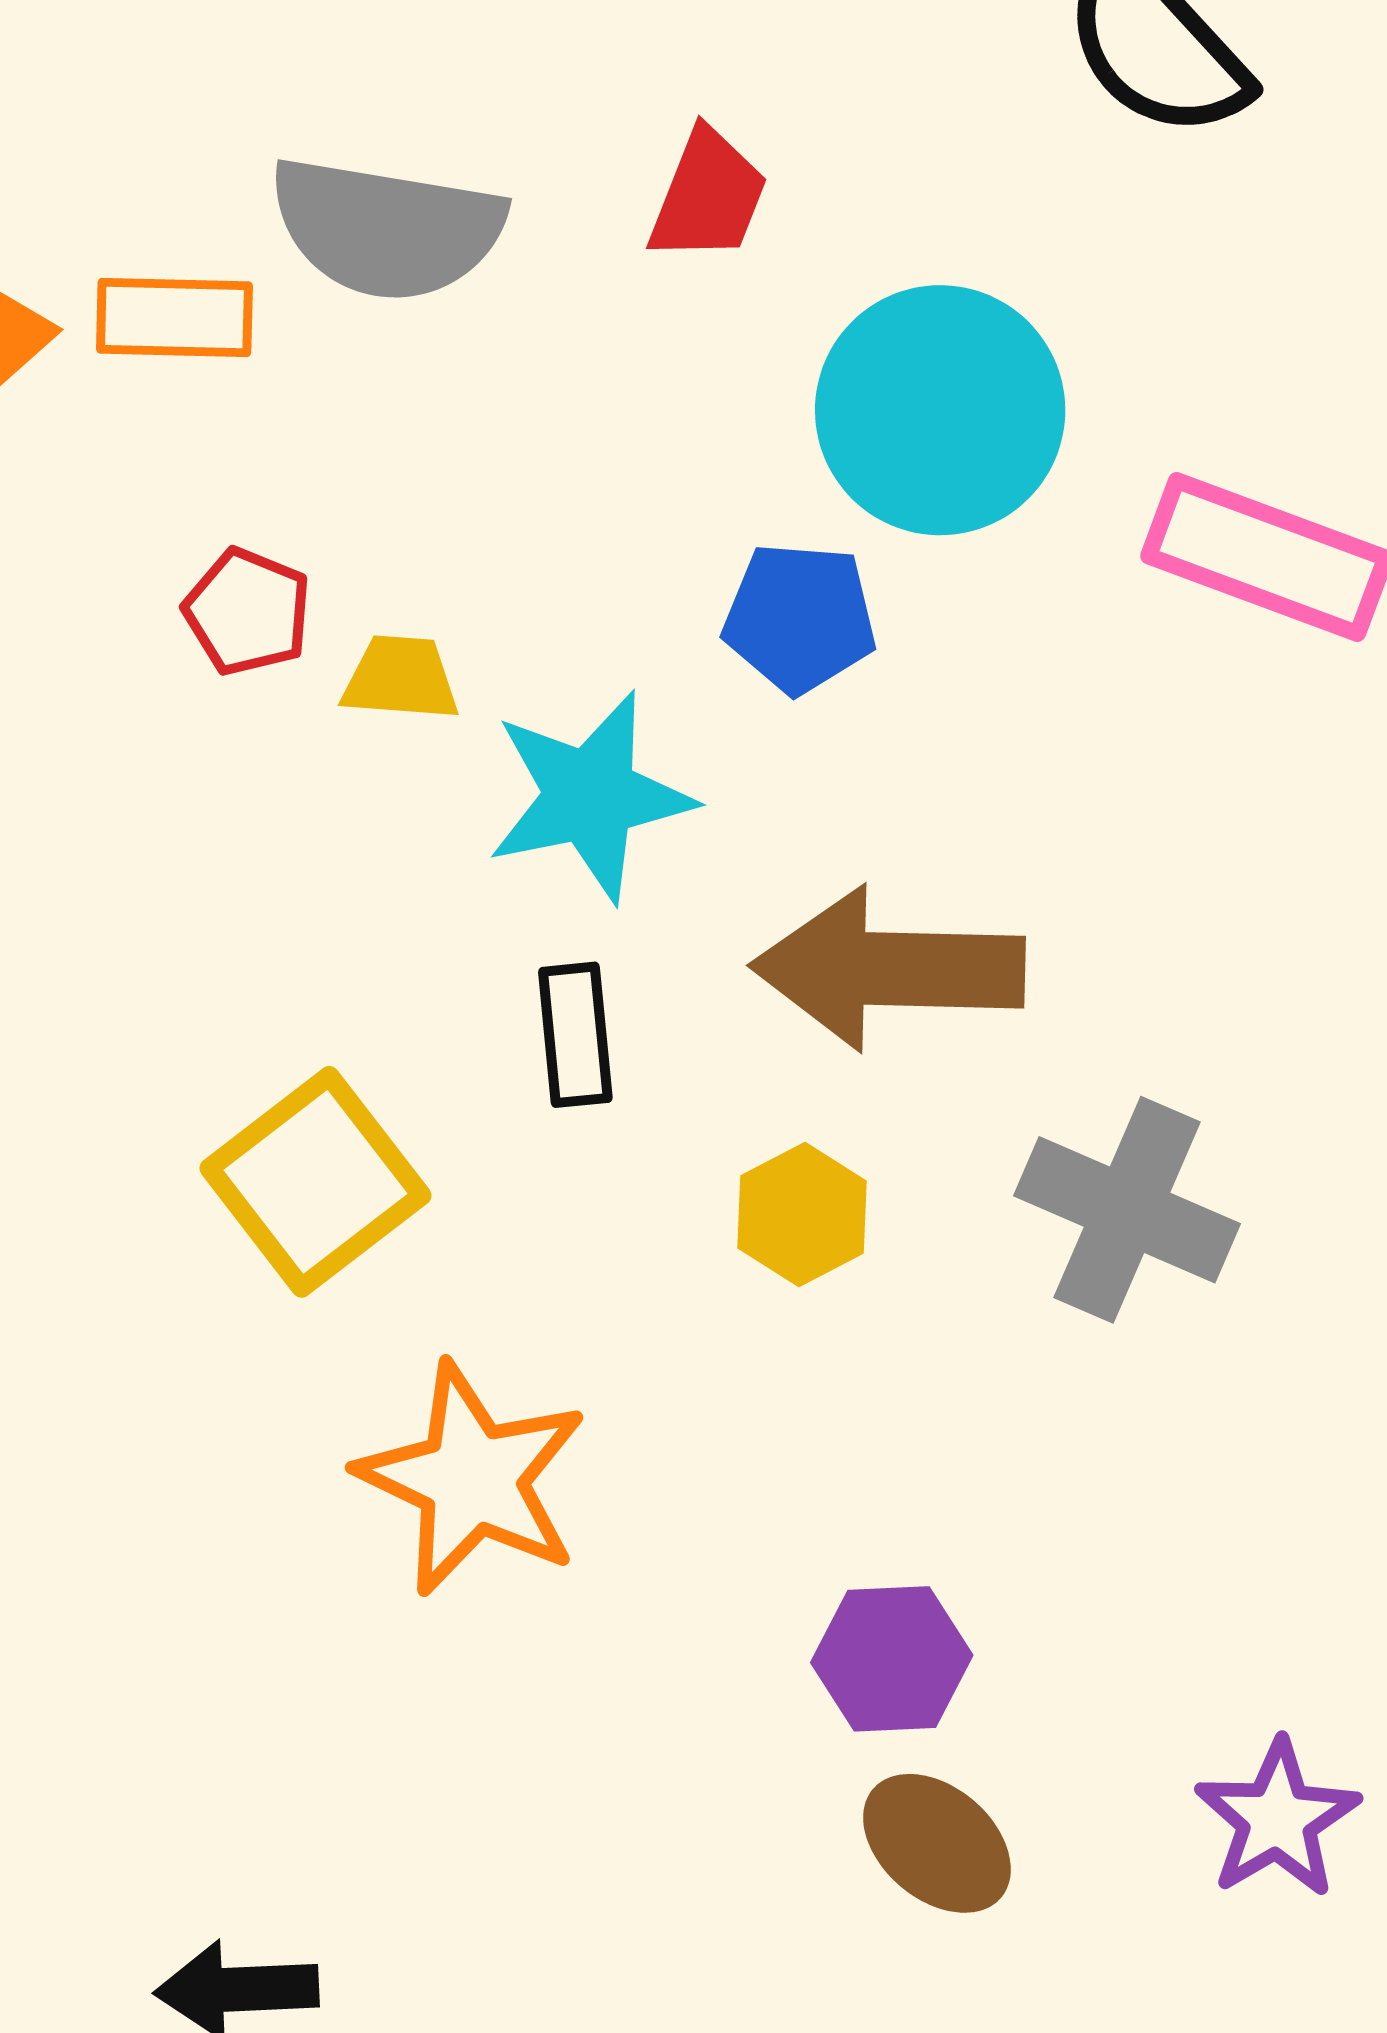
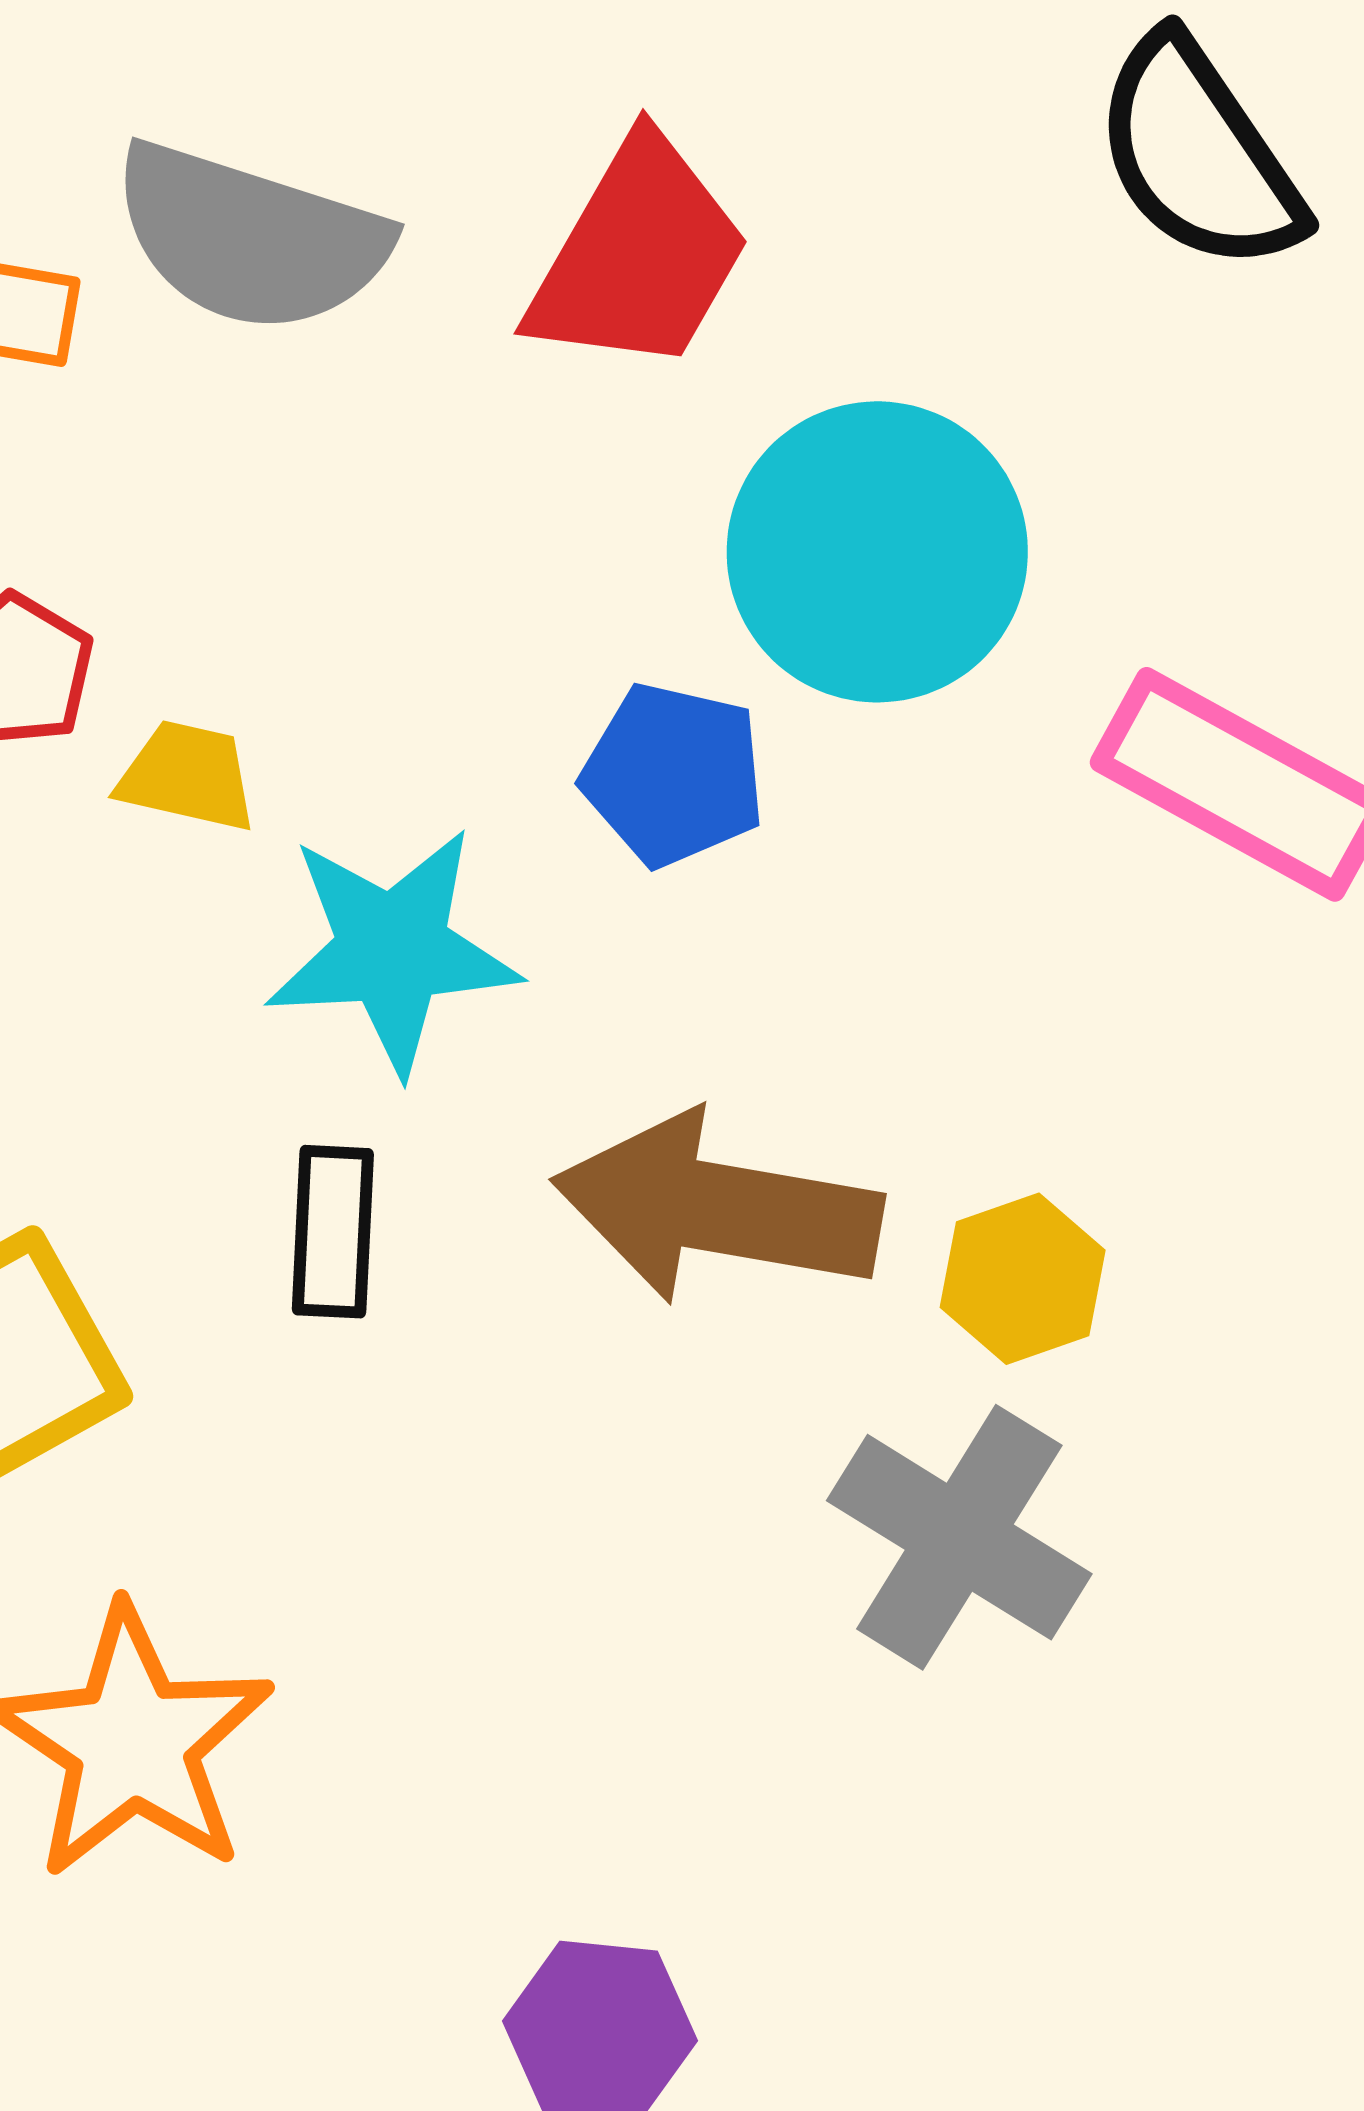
red trapezoid: (708, 196) -> (639, 256), size x1.5
yellow hexagon: (802, 1215) -> (1023, 1279), moved

